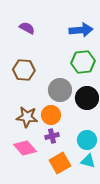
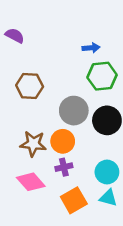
purple semicircle: (27, 28) -> (15, 36), moved
blue arrow: (81, 30) -> (91, 48), moved, size x0.6

